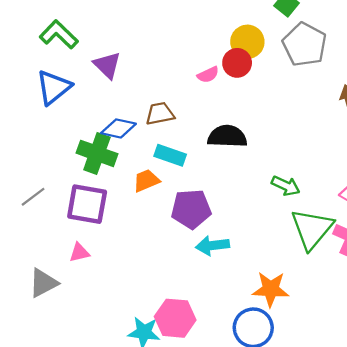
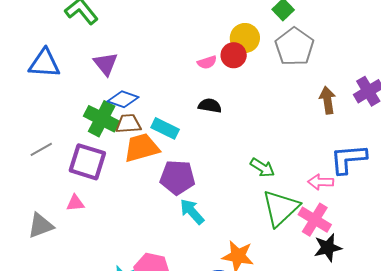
purple triangle: (107, 65) -> (106, 64), moved
blue triangle: (54, 87) -> (44, 63), moved, turned 36
brown trapezoid: (160, 114) -> (128, 124), moved
black semicircle: (227, 136) -> (210, 106), moved, size x0.7
orange trapezoid: (146, 181) -> (142, 148), size x1.5
cyan arrow: (212, 245) -> (192, 212), turned 48

